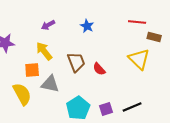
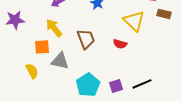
yellow triangle: (139, 59) -> (134, 21), moved
red semicircle: (99, 69) -> (120, 44), moved, turned -32
yellow semicircle: (22, 94) -> (32, 71), size x0.7

